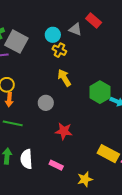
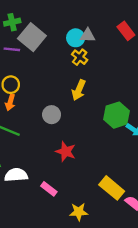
gray triangle: (75, 29) -> (88, 35), moved, turned -32
yellow arrow: (64, 78) -> (79, 90), turned -138
white semicircle: (26, 159) -> (16, 175), turned 78

